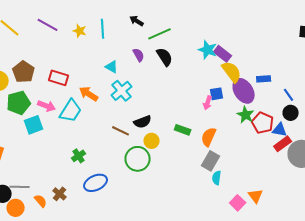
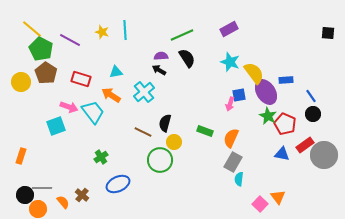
black arrow: (137, 21) -> (159, 70), moved
purple line: (48, 25) -> (70, 40), moved
cyan star: (208, 50) -> (230, 62), moved
purple rectangle: (223, 54) -> (229, 29), moved, turned -66
purple semicircle: (139, 55) -> (161, 56), turned -64
cyan triangle: (112, 67) -> (116, 72), moved, turned -40
green pentagon: (19, 103) -> (41, 49), moved, turned -30
cyan trapezoid: (71, 111) -> (93, 112), turned -70
black semicircle: (143, 122) -> (165, 123), turned 126
blue triangle: (280, 130) -> (282, 154), moved

